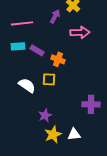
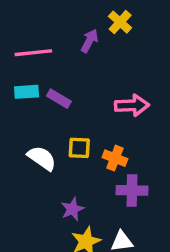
pink arrow: (80, 32) -> (132, 105), moved
orange cross: (58, 59) -> (115, 158), moved
purple cross: (91, 104) -> (132, 190), moved

